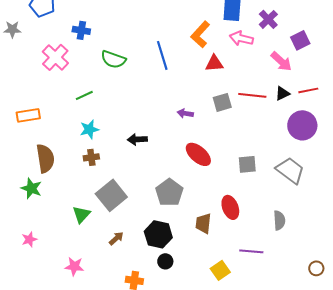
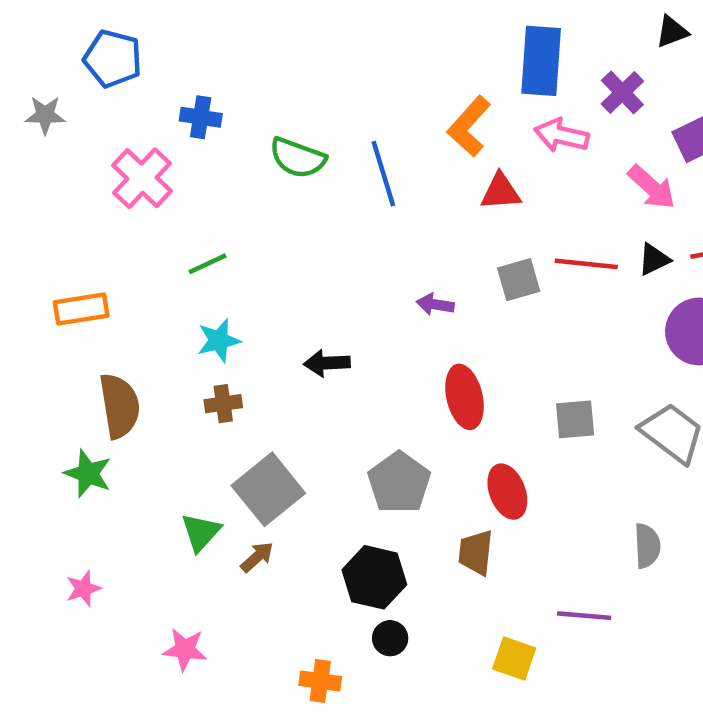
green semicircle: (113, 59) -> (298, 158), moved
red ellipse: (198, 154) -> (465, 397), turned 36
red ellipse: (230, 207) -> (507, 492), moved
brown arrow: (116, 238) -> (257, 557), moved
yellow square: (220, 270) -> (514, 658), turned -36

